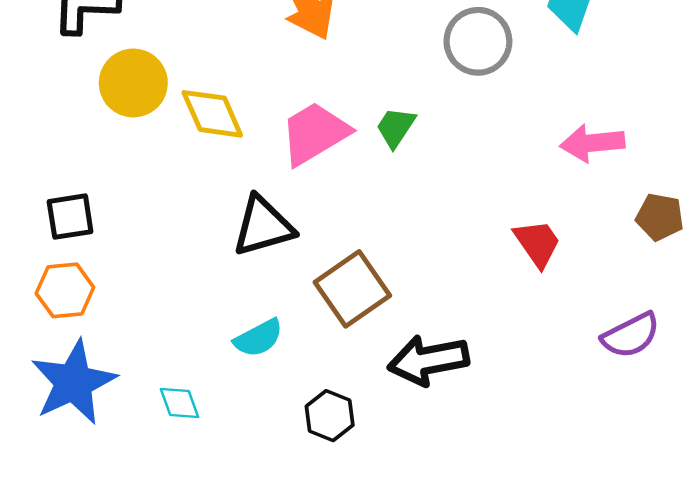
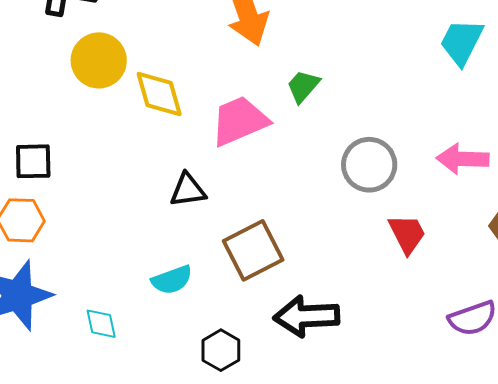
gray circle: (478, 41) -> (369, 165), moved
green trapezoid: (396, 127) -> (303, 86), moved
black triangle: (263, 226) -> (188, 190), size x0.7

